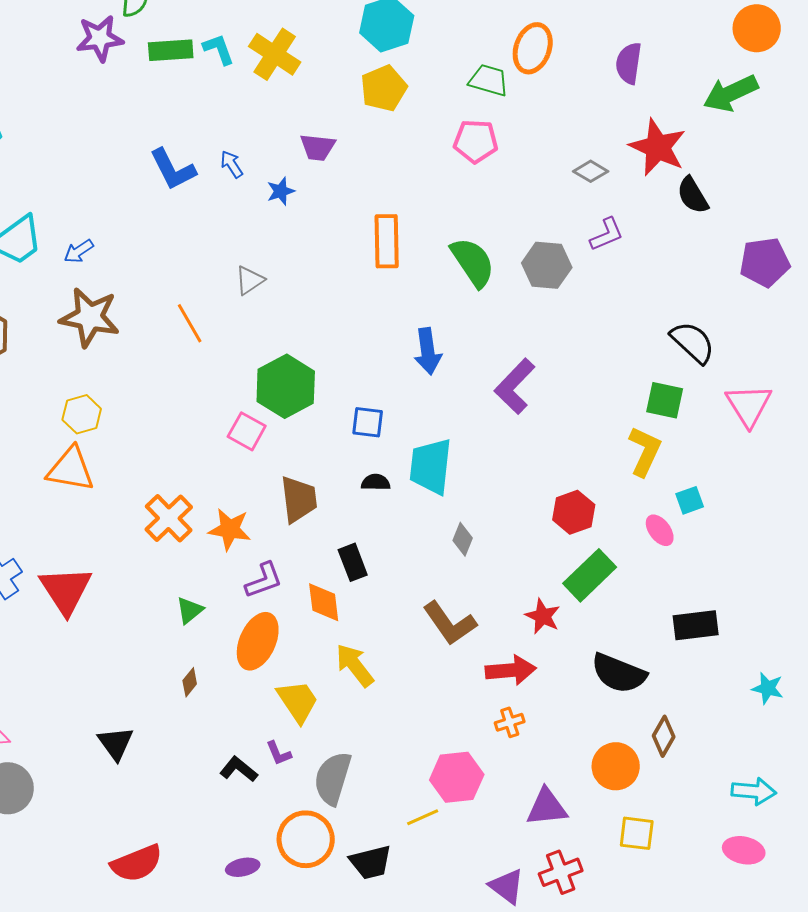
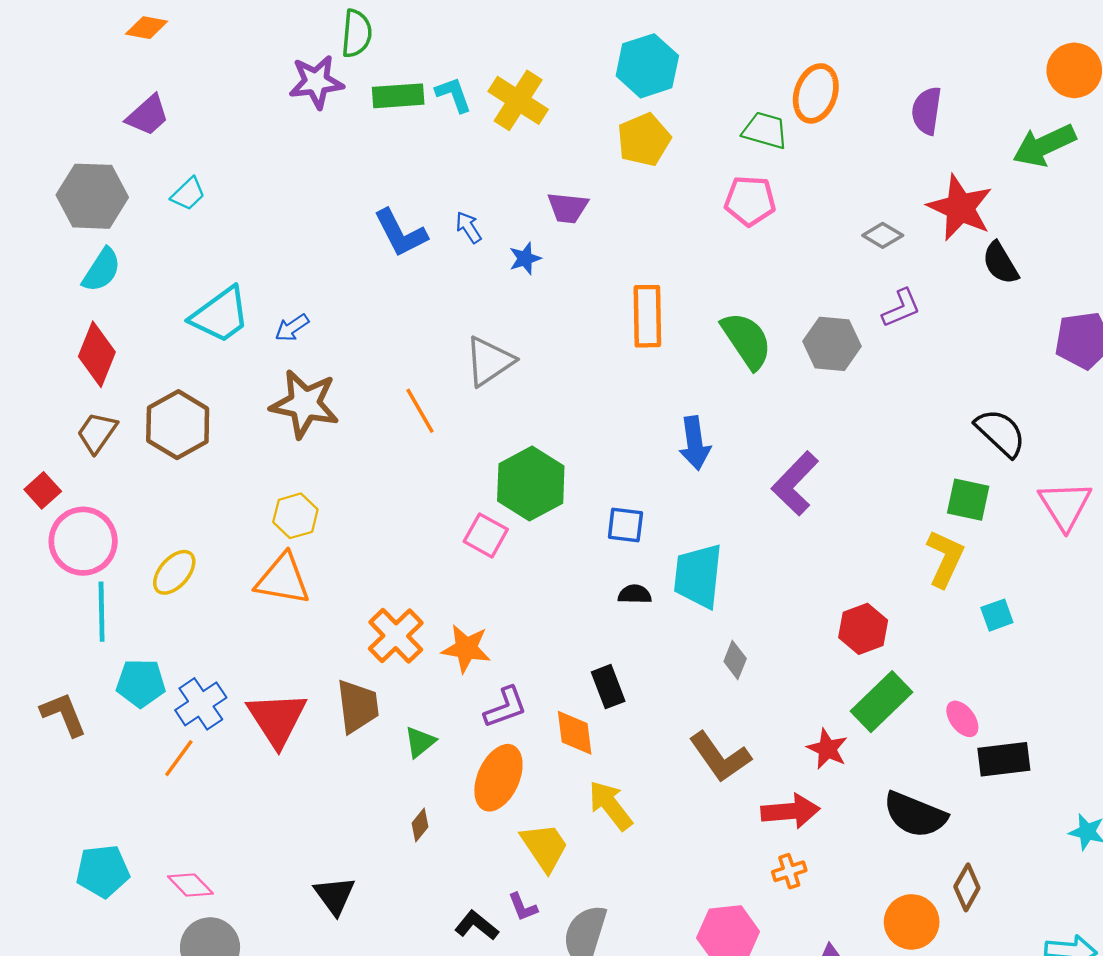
gray triangle: (250, 280) -> (489, 361), size x1.5
brown trapezoid: (299, 499) -> (358, 706), moved
pink ellipse: (660, 530) -> (962, 719), moved

